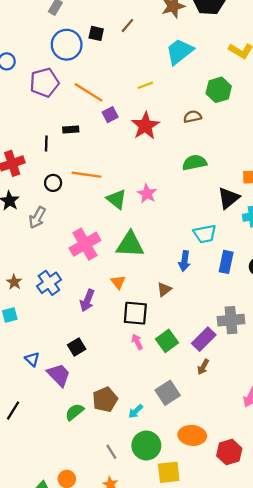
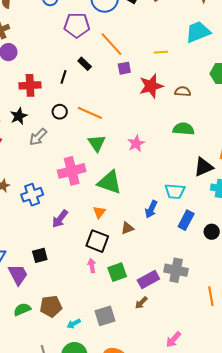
brown semicircle: (192, 117) -> (183, 91), moved
black rectangle: (71, 130) -> (85, 64), moved, turned 32
green triangle: (117, 199) -> (97, 143), moved
orange triangle: (118, 282) -> (99, 212), moved

